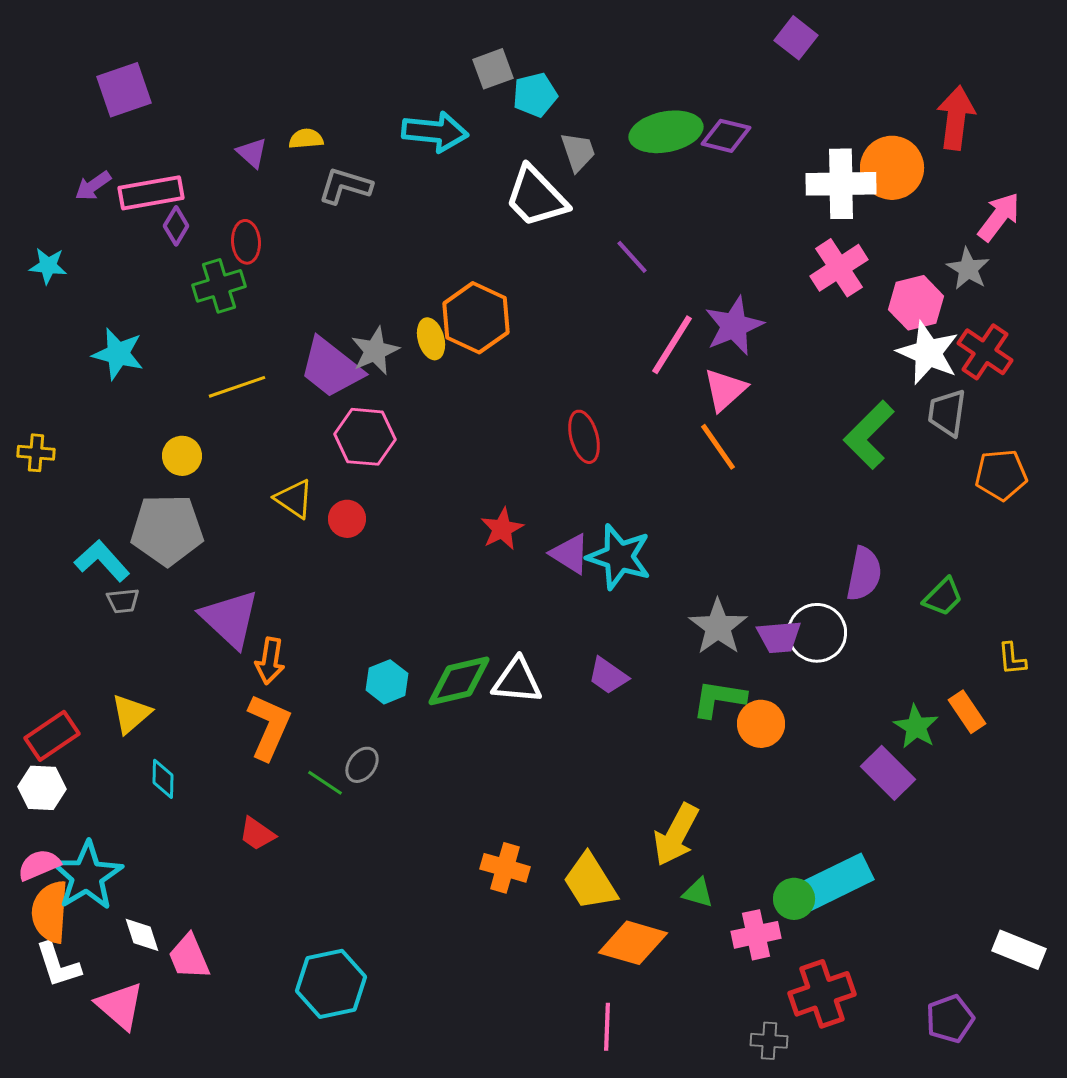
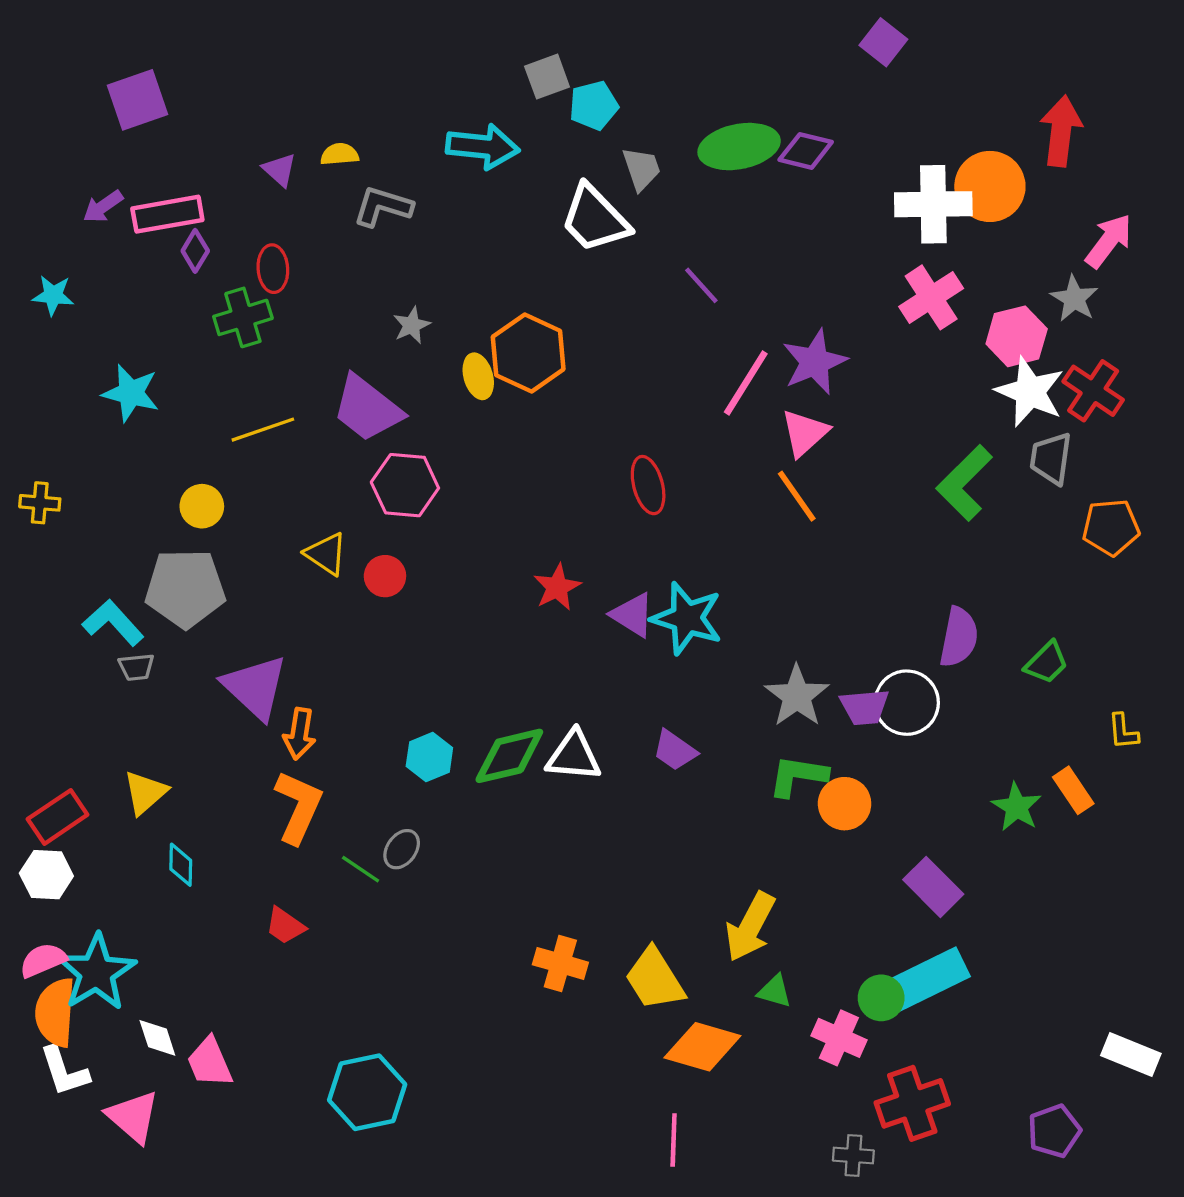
gray star: (375, 351) -> (412, 325), moved, size x0.7
purple rectangle: (888, 773) -> (933, 887), moved
pink cross: (756, 935) -> (839, 1038), turned 36

